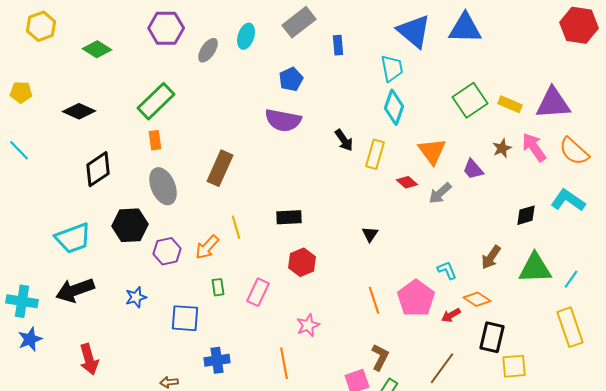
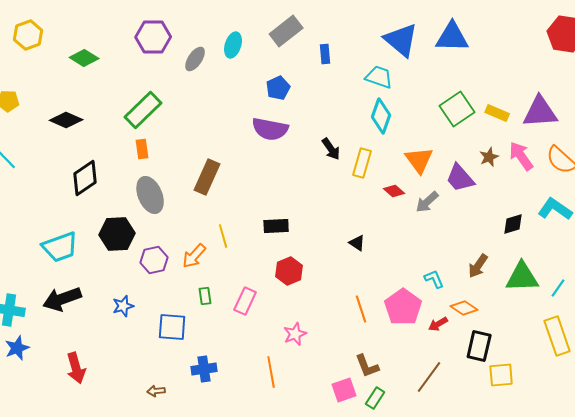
cyan trapezoid: (392, 68) -> (379, 77), turned -60
purple trapezoid: (473, 169) -> (460, 178), size x1.4
black triangle: (370, 234) -> (357, 243), turned -30
brown L-shape: (380, 357) -> (367, 366), turned 132

